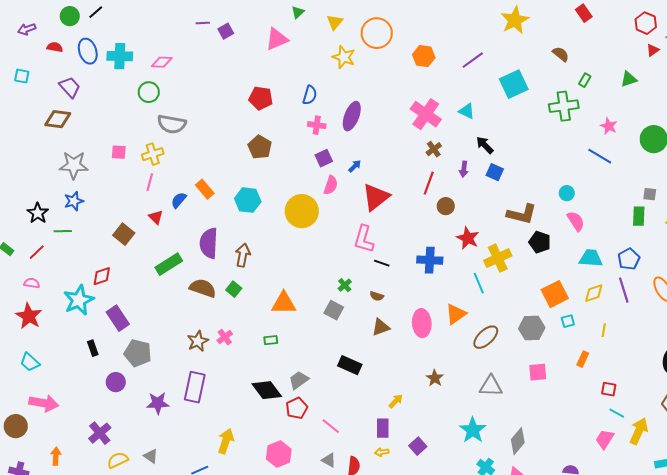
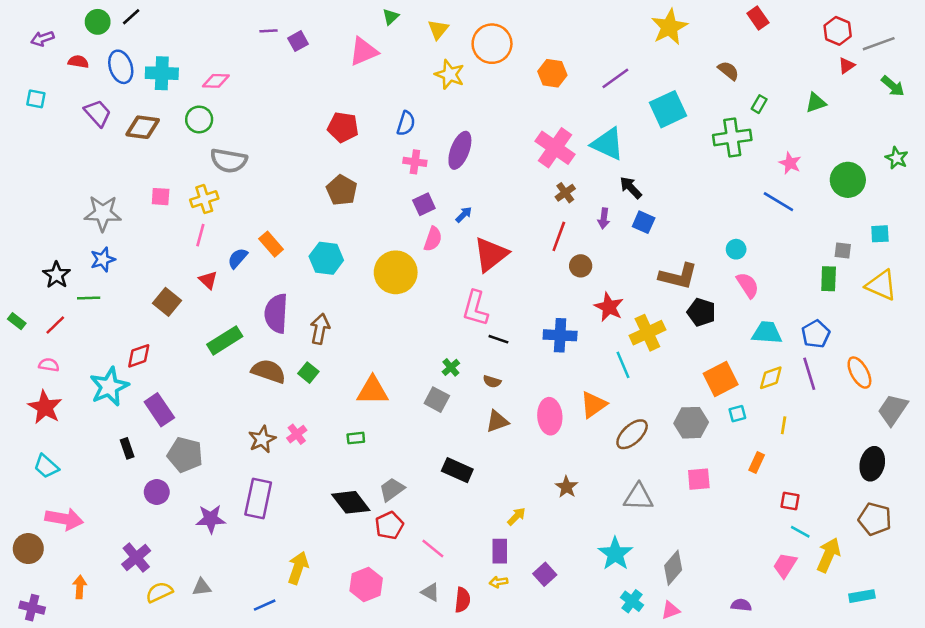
cyan triangle: (467, 111) -> (608, 144), size x1.6
brown diamond: (58, 119) -> (143, 127), moved
gray triangle: (151, 456) -> (202, 587), turned -42

